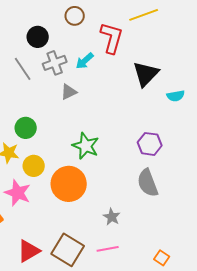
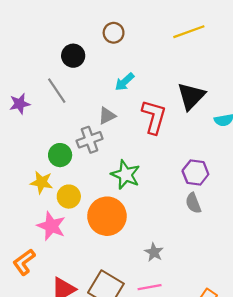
red L-shape: (112, 38) -> (154, 117), moved
gray cross: (55, 63) -> (90, 140), moved
gray semicircle: (148, 183) -> (193, 203), moved, size x0.7

